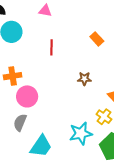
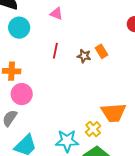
brown star: (84, 79) -> (84, 56), moved

